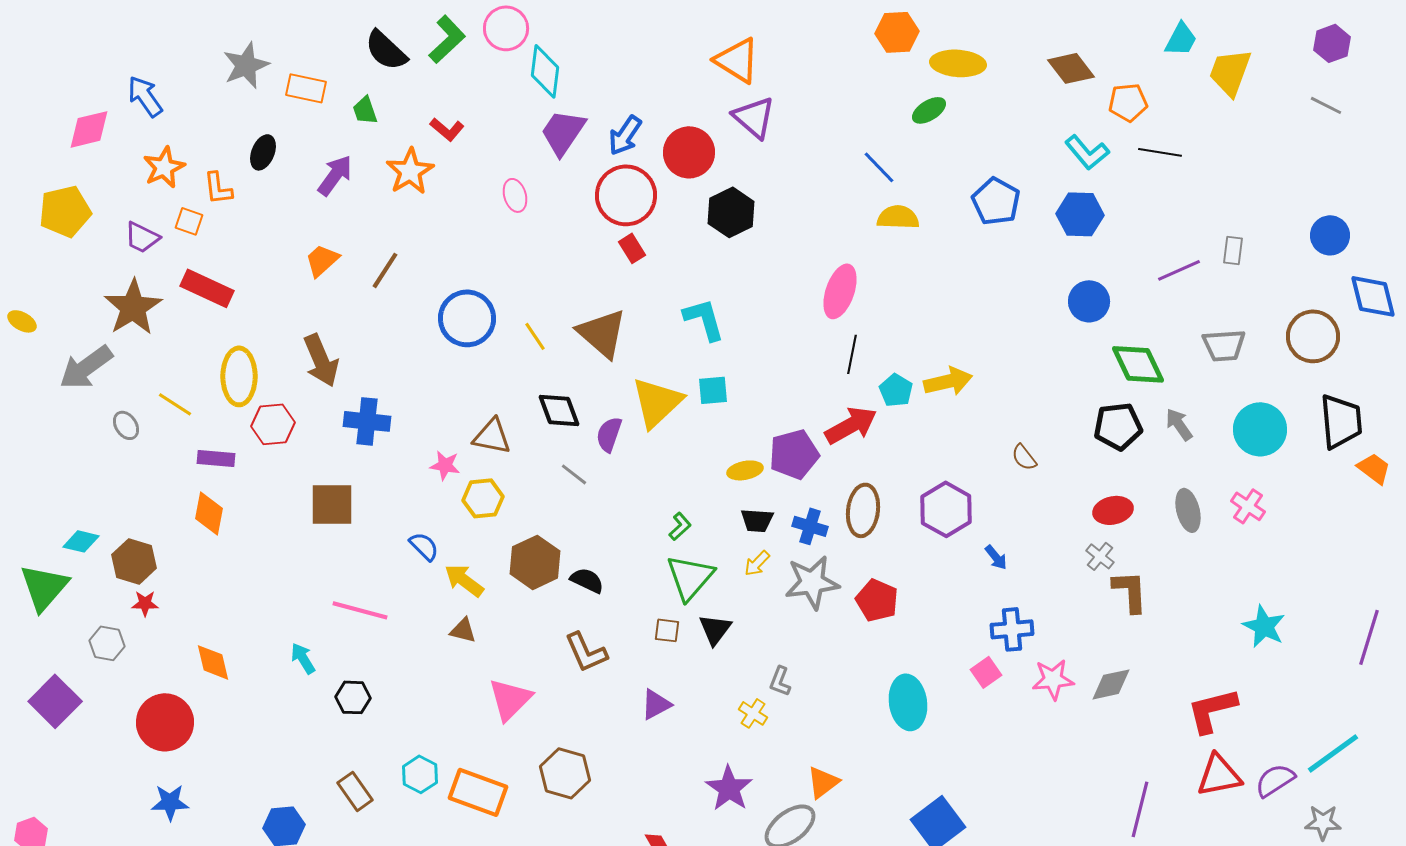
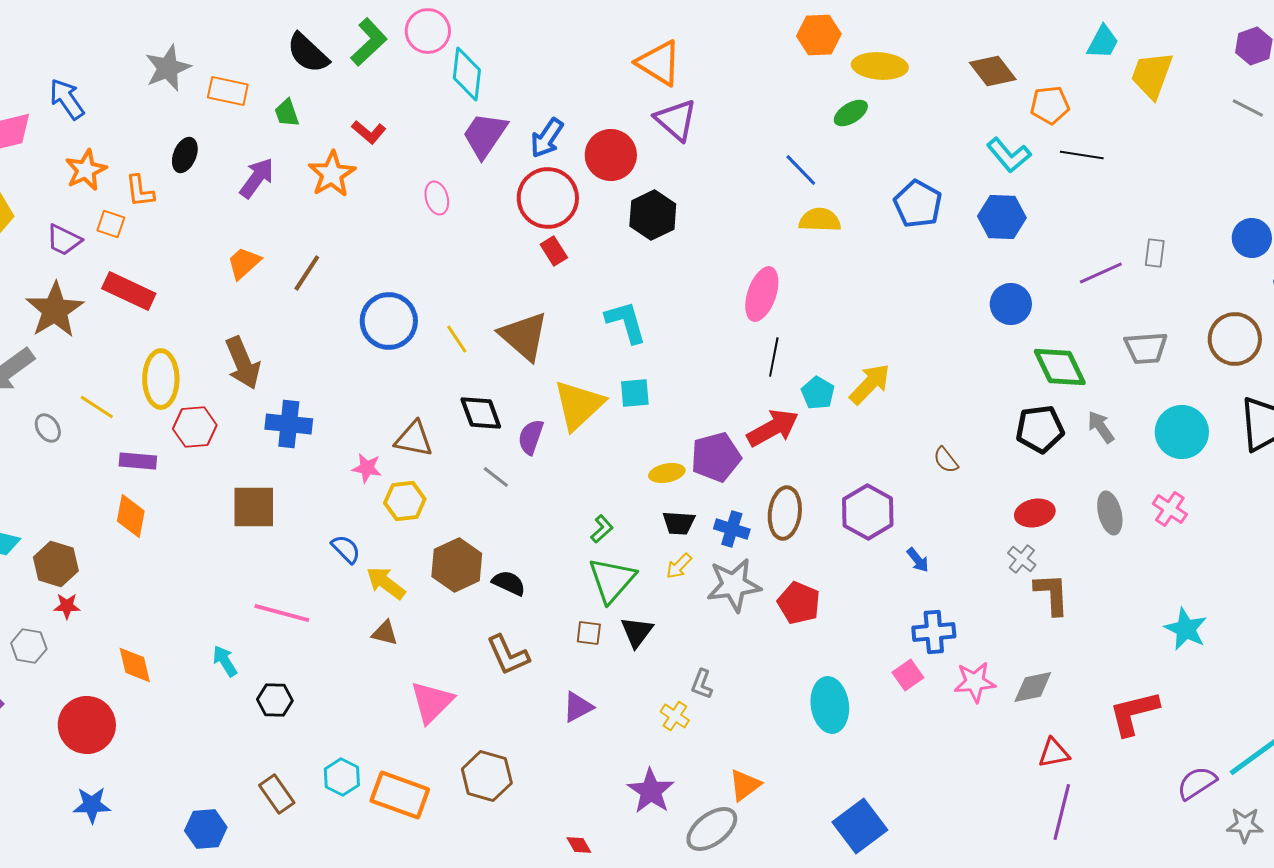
yellow arrow: (948, 381) -> (870, 384), turned -33
red triangle: (1219, 775) -> (1054, 753), moved, size x0.7

